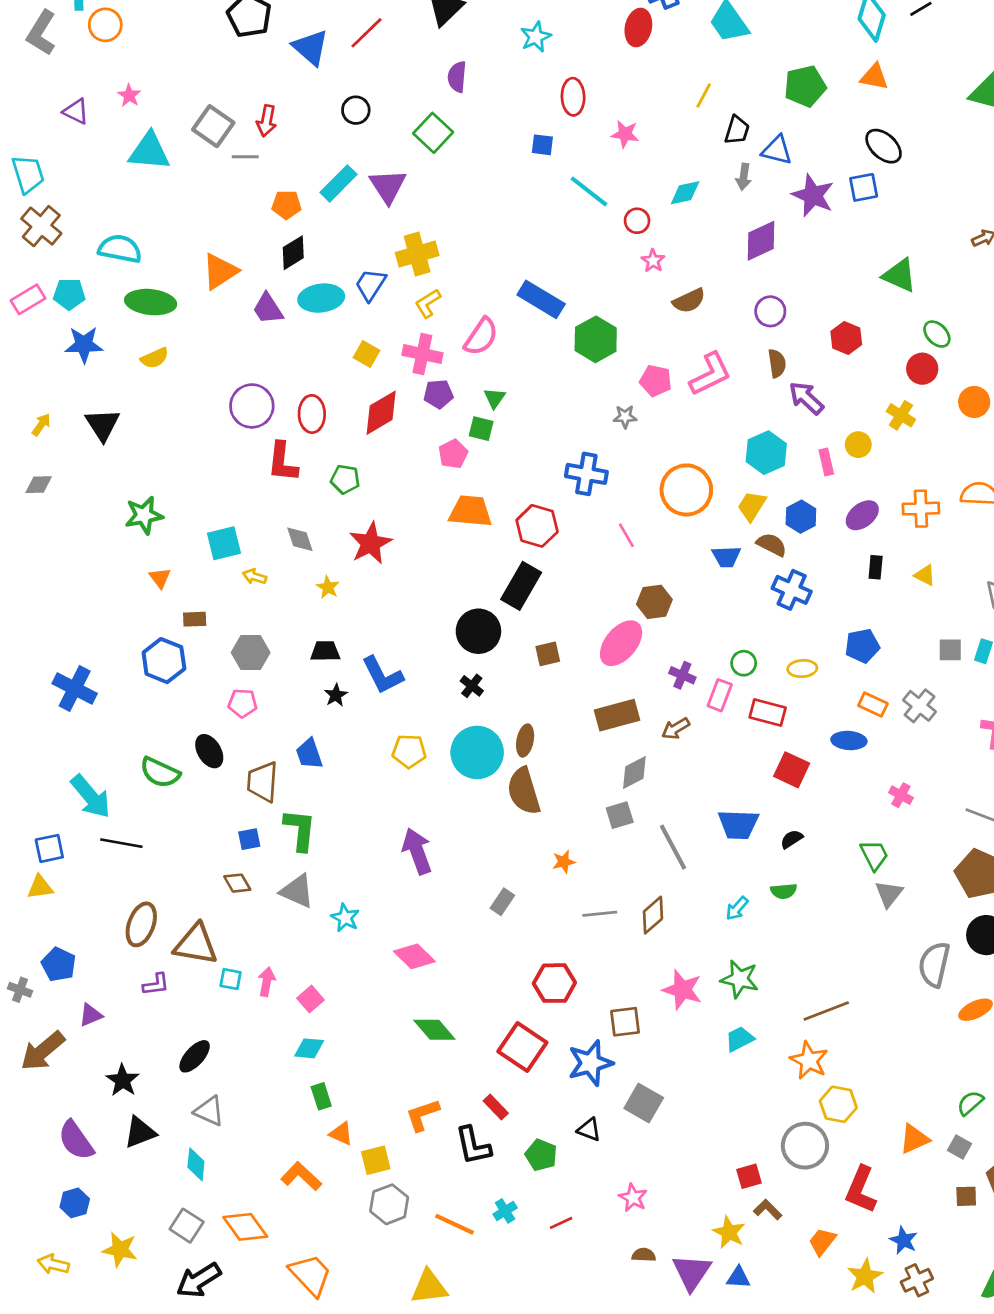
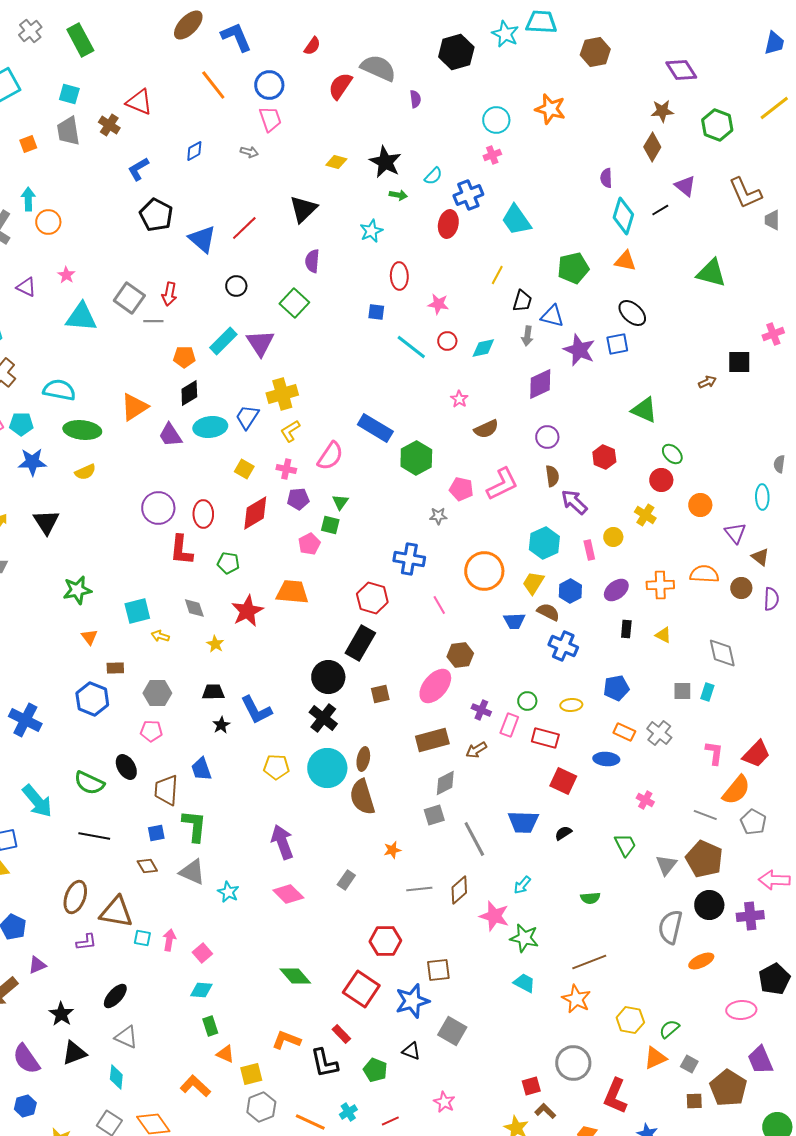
red circle: (637, 221) -> (447, 341), moved
pink cross: (422, 354) -> (286, 469), size x0.7
orange trapezoid: (470, 511) -> (292, 592), moved
black cross: (472, 686) -> (323, 718), size x1.6
black line: (121, 843) -> (94, 836), moved
green semicircle: (784, 891) -> (590, 898), moved
gray triangle: (889, 894) -> (666, 865), moved
pink diamond: (414, 956) -> (288, 894), moved
pink star: (682, 990) -> (494, 916), moved
cyan trapezoid: (740, 1039) -> (524, 983), turned 55
green semicircle: (970, 1103) -> (669, 1029), moved
yellow hexagon: (838, 1104) -> (630, 1020), moved
orange L-shape: (422, 1115) -> (286, 1040), turned 40

